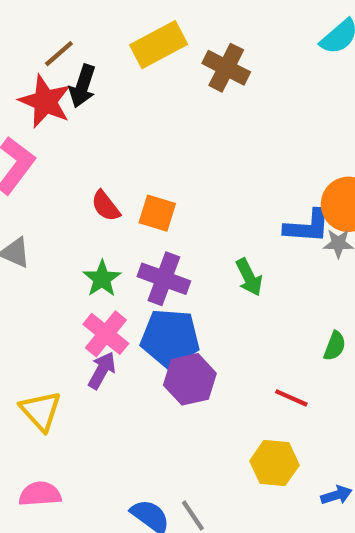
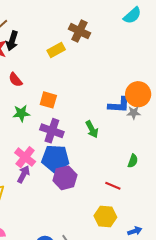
yellow rectangle: (159, 45) -> (56, 50), moved, size x0.7
red semicircle: (106, 206) -> (15, 80), moved
green star: (102, 279) -> (21, 113), moved, turned 30

